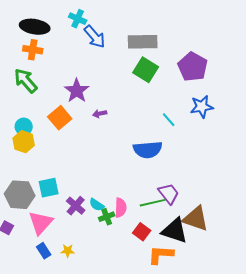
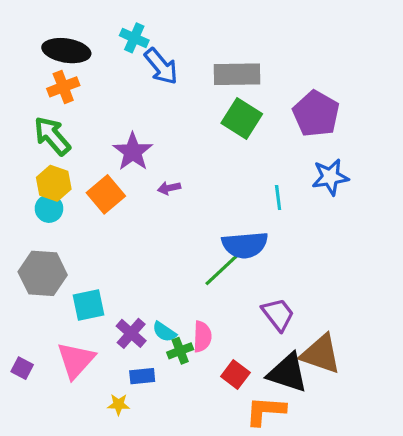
orange cross: (33, 50) -> (63, 87), turned -30
cyan line: (169, 120) -> (278, 198), turned 35
yellow hexagon: (24, 142) -> (54, 183), moved
gray hexagon: (20, 195) -> (43, 273), moved
green line: (153, 203) -> (221, 270), moved, turned -30
blue rectangle: (44, 251) -> (142, 376), moved, turned -63

